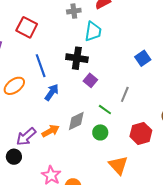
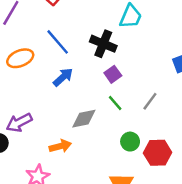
blue line: (41, 66) -> (58, 42), turned -35
green line: (105, 110) -> (115, 103), moved
orange arrow: (50, 131) -> (60, 146), moved
green circle: (100, 132) -> (130, 142), moved

